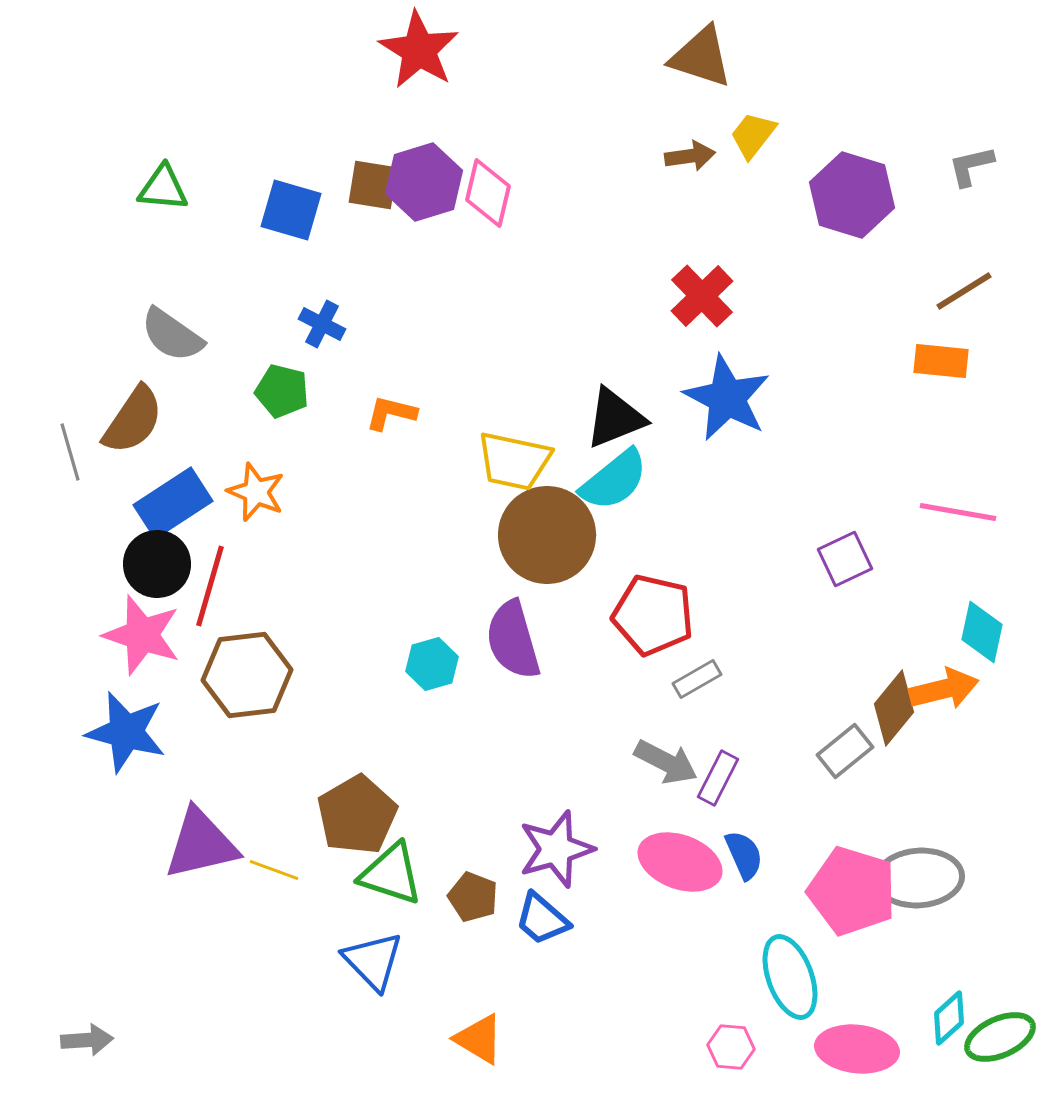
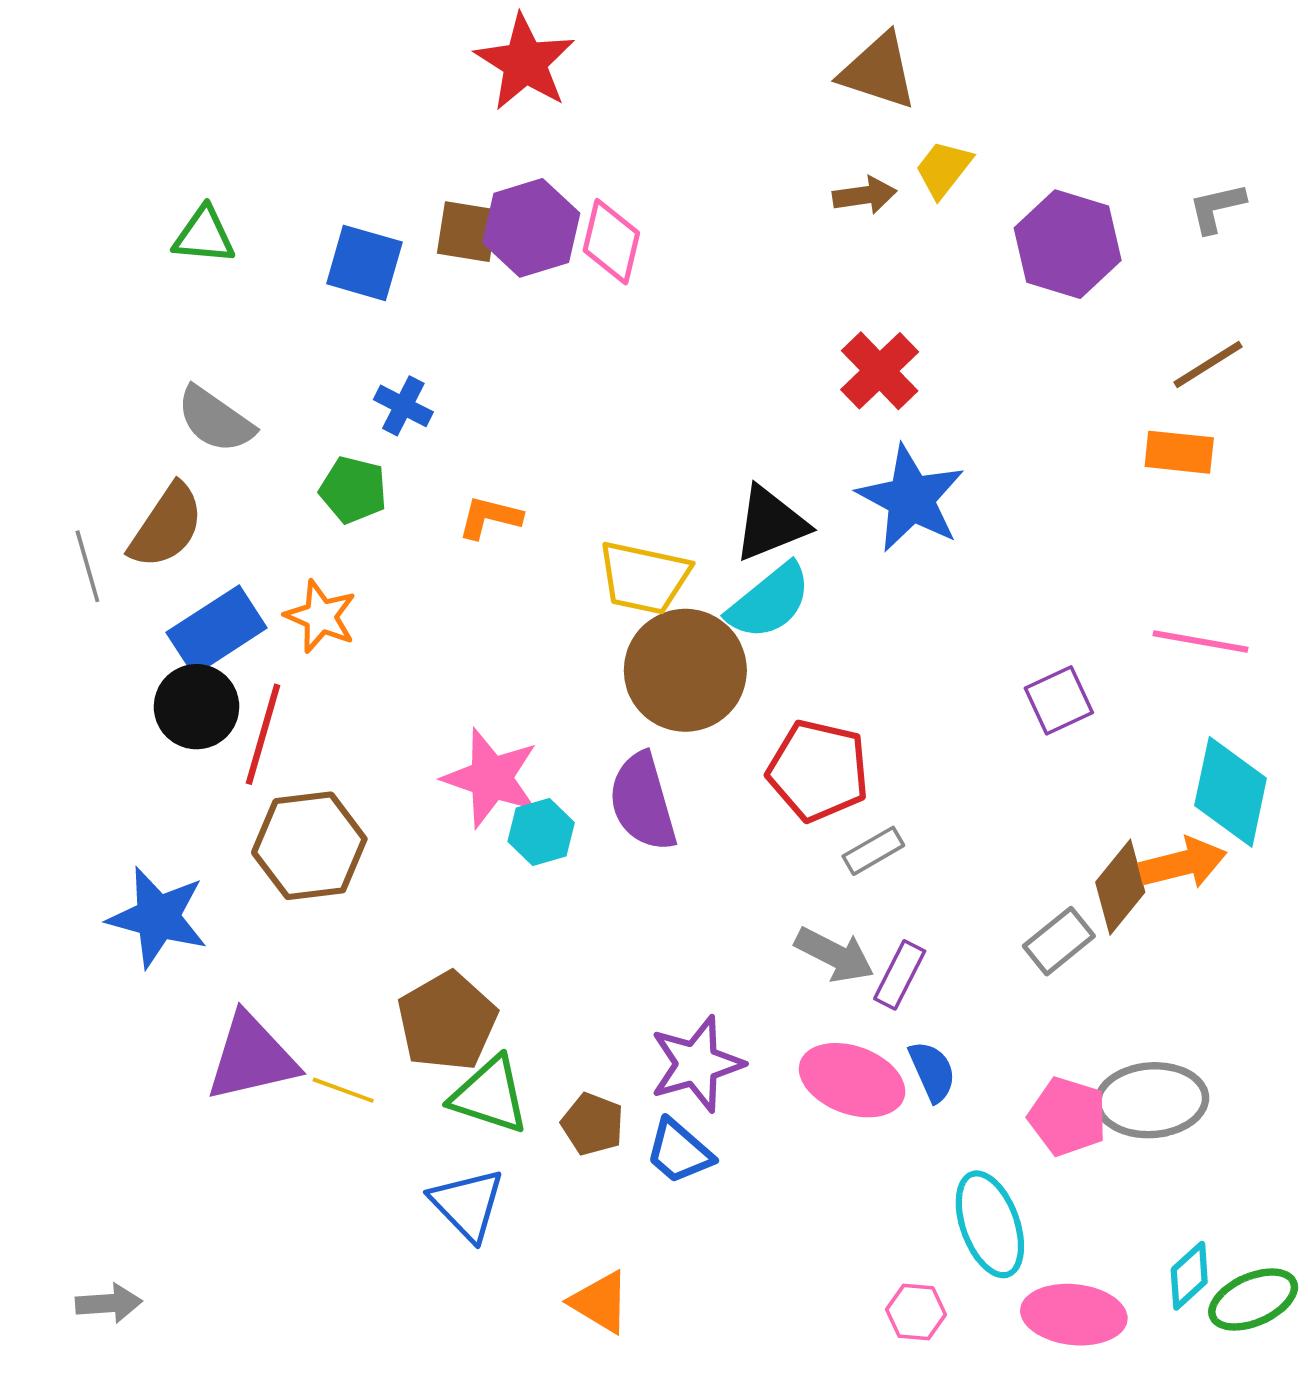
cyan diamond: (982, 632) -> (1231, 792), size x1.4
pink star: (142, 635) -> (491, 778), moved
pink pentagon: (852, 891) -> (1068, 1117), size x0.7

